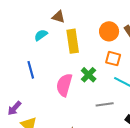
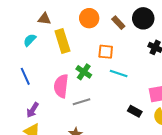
orange circle: (109, 31) -> (89, 18), moved
gray line: (105, 104) -> (82, 102), moved
purple arrow: (14, 108) -> (33, 110), moved

